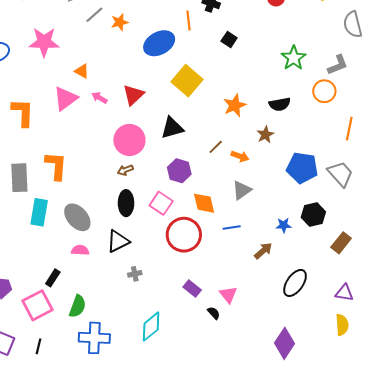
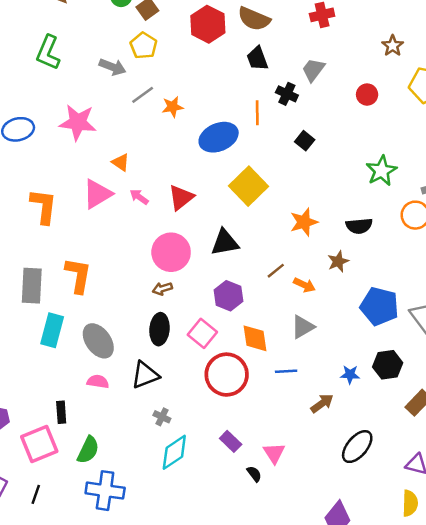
gray cross: (135, 274) -> (162, 417), turned 32
black rectangle: (53, 278) -> (61, 412), turned -42
cyan diamond: (151, 327) -> (174, 452), moved

